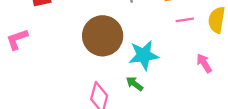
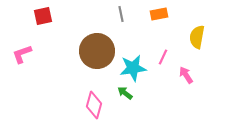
pink line: (185, 20) -> (163, 57), moved, turned -56

